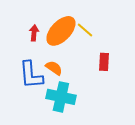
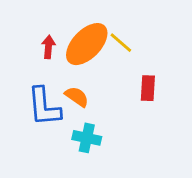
cyan cross: (61, 97) -> (87, 138), size x0.7

